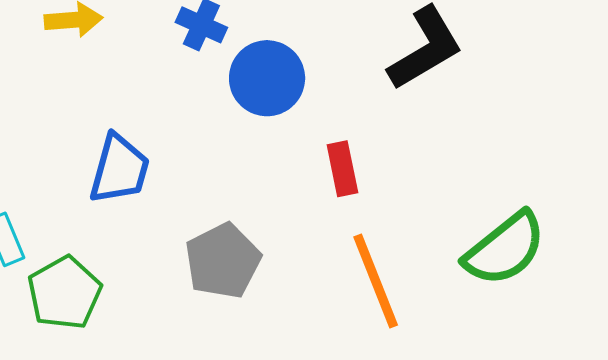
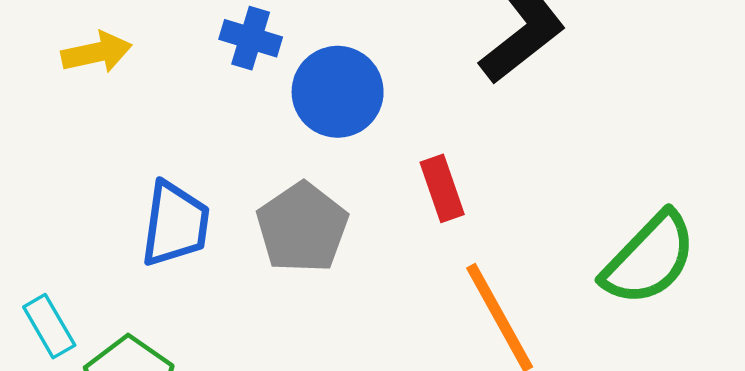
gray pentagon: (223, 261) -> (302, 228), moved

